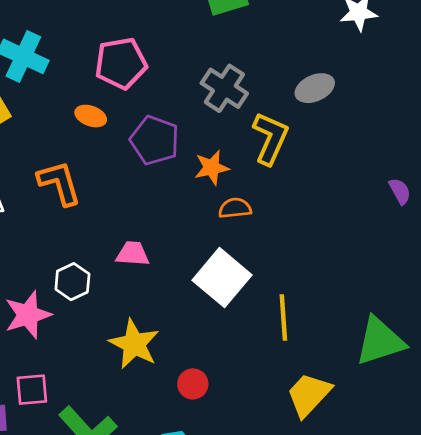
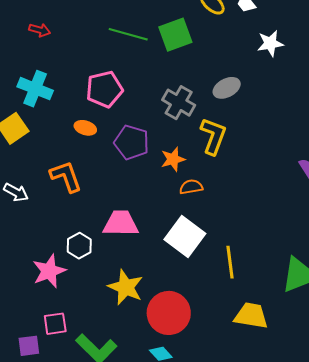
gray ellipse: (315, 88) -> (227, 88), moved
pink trapezoid: (133, 254) -> (121, 223), size x1.5
red circle: (193, 384) -> (169, 313), size x2.0
yellow trapezoid: (309, 395) -> (251, 316), turned 60

